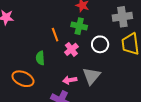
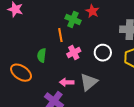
green cross: (79, 26) -> (73, 19), moved

